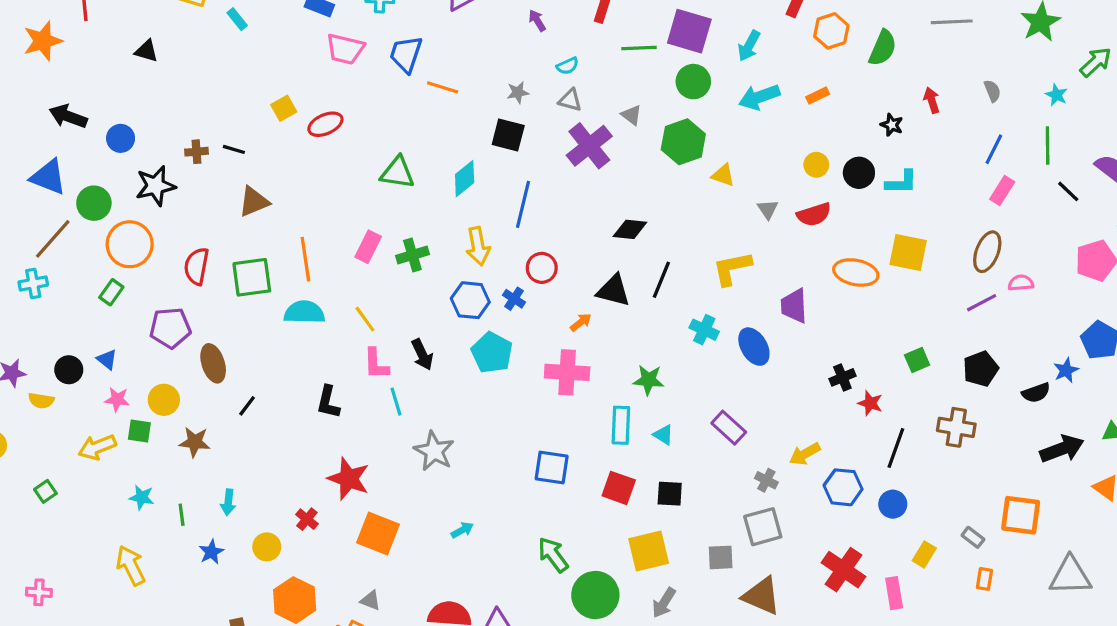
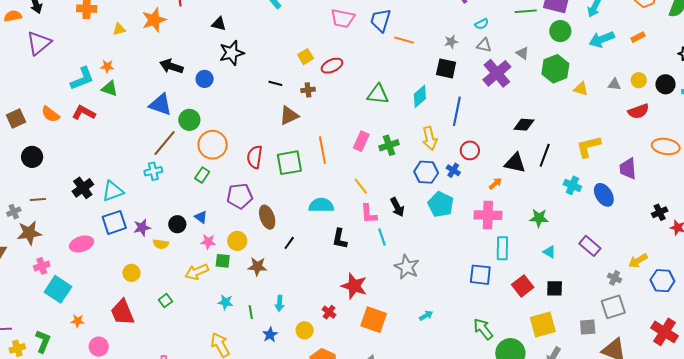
brown cross: (196, 152) -> (308, 90), moved
black star: (156, 186) -> (232, 53), moved
gray triangle: (768, 209) -> (614, 84), moved, turned -48
cyan semicircle: (304, 312) -> (321, 205), moved
cyan rectangle: (621, 425) -> (502, 248), moved
red square: (619, 488) -> (523, 286), turned 35

